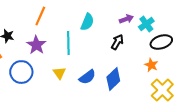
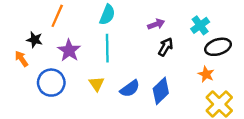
orange line: (40, 16) -> (57, 16), moved
purple arrow: (126, 19) -> (156, 24), moved
cyan semicircle: (87, 22) -> (107, 15), moved

